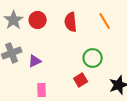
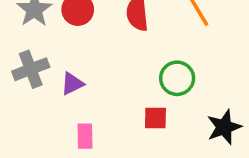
red square: (81, 80) -> (155, 118), turned 32

